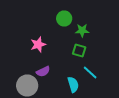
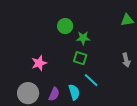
pink star: (38, 44) -> (39, 63), moved
purple semicircle: (43, 72) -> (54, 94), moved, turned -40

